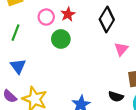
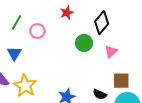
pink circle: (46, 17) -> (37, 31), moved
green circle: (61, 39) -> (84, 43), moved

